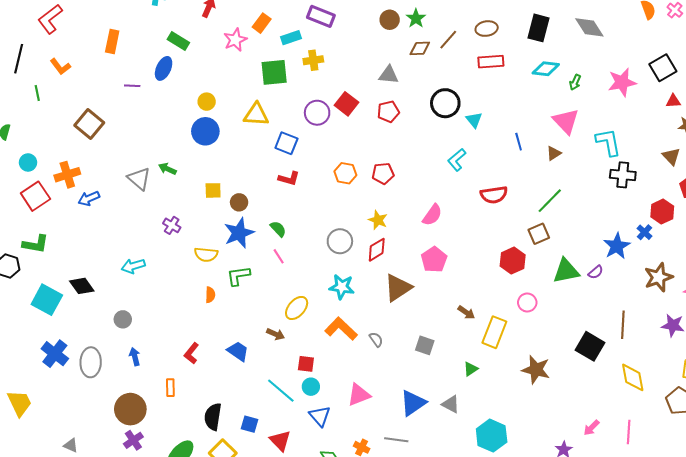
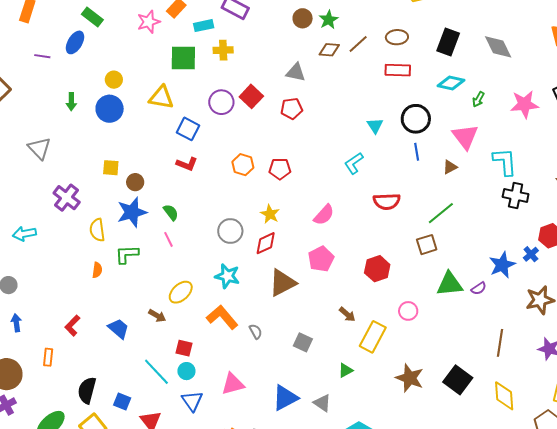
black circle: (445, 103) -> (416, 119), moved
green arrow: (167, 169) -> (71, 102), moved, turned -120
purple cross: (172, 225) -> (67, 198), size x1.5
yellow semicircle: (206, 255) -> (97, 230), turned 70
red hexagon: (513, 261) -> (377, 269), moved
black square: (590, 346) -> (458, 380), moved

